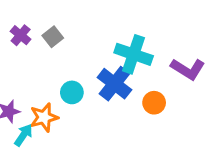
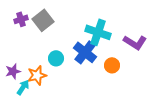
purple cross: (21, 35) -> (21, 19), turned 32
gray square: (53, 37) -> (43, 20), size x1.5

